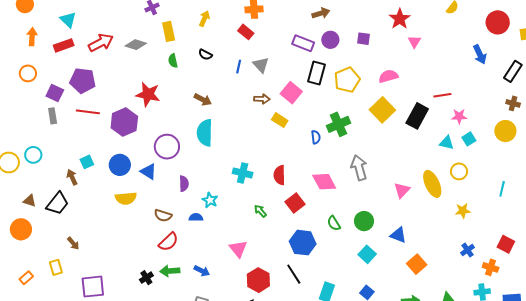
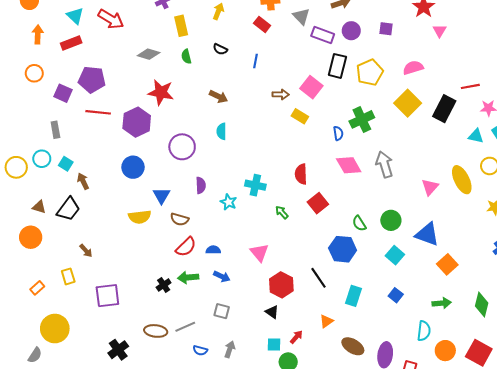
red arrow: (101, 43) -> (111, 19), moved, turned 60
gray diamond: (136, 45) -> (149, 54), moved
gray triangle: (261, 65) -> (301, 16), moved
gray rectangle: (53, 116) -> (55, 130), moved
cyan semicircle: (205, 133) -> (222, 131), size x0.6
cyan square: (87, 162) -> (66, 164), moved, turned -32
blue triangle: (148, 172) -> (161, 196), moved, turned 30
cyan cross: (243, 173) -> (255, 185), moved
pink diamond: (324, 182) -> (349, 165), moved
yellow semicircle: (126, 198) -> (140, 217), moved
blue semicircle: (196, 217) -> (213, 250), moved
blue triangle: (398, 235) -> (427, 234), size x1.4
blue hexagon: (303, 243) -> (343, 249), moved

